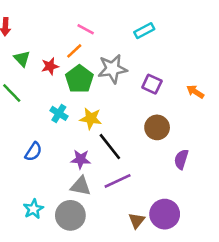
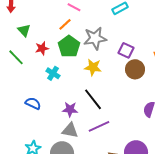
red star: (50, 66) -> (42, 48), moved
yellow star: (91, 119) -> (93, 67), moved
brown circle: (157, 127) -> (135, 69), moved
blue semicircle: (33, 152) -> (33, 103), turned -98

